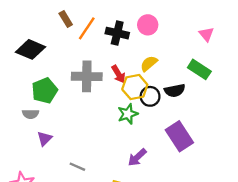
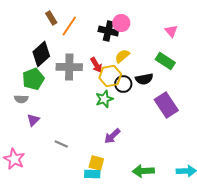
black cross: (117, 33) -> (108, 31), moved
black diamond: (30, 49) -> (41, 54), moved, turned -65
purple rectangle: (179, 136) -> (166, 105), moved

